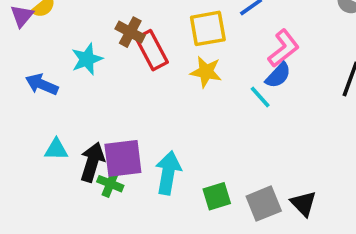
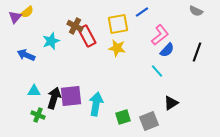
blue semicircle: (278, 75) -> (167, 50), moved
cyan line: (260, 97) -> (157, 71), moved
green cross: (110, 184) -> (38, 115), moved
black triangle: (303, 204) -> (171, 103), moved, turned 42

